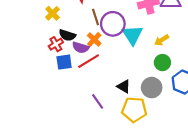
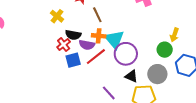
purple circle: (113, 24) -> (126, 54), moved
cyan triangle: (132, 35) -> (114, 39), moved
orange cross: (94, 39) -> (99, 36), turned -32
yellow arrow: (162, 40) -> (174, 35), moved, turned -32

